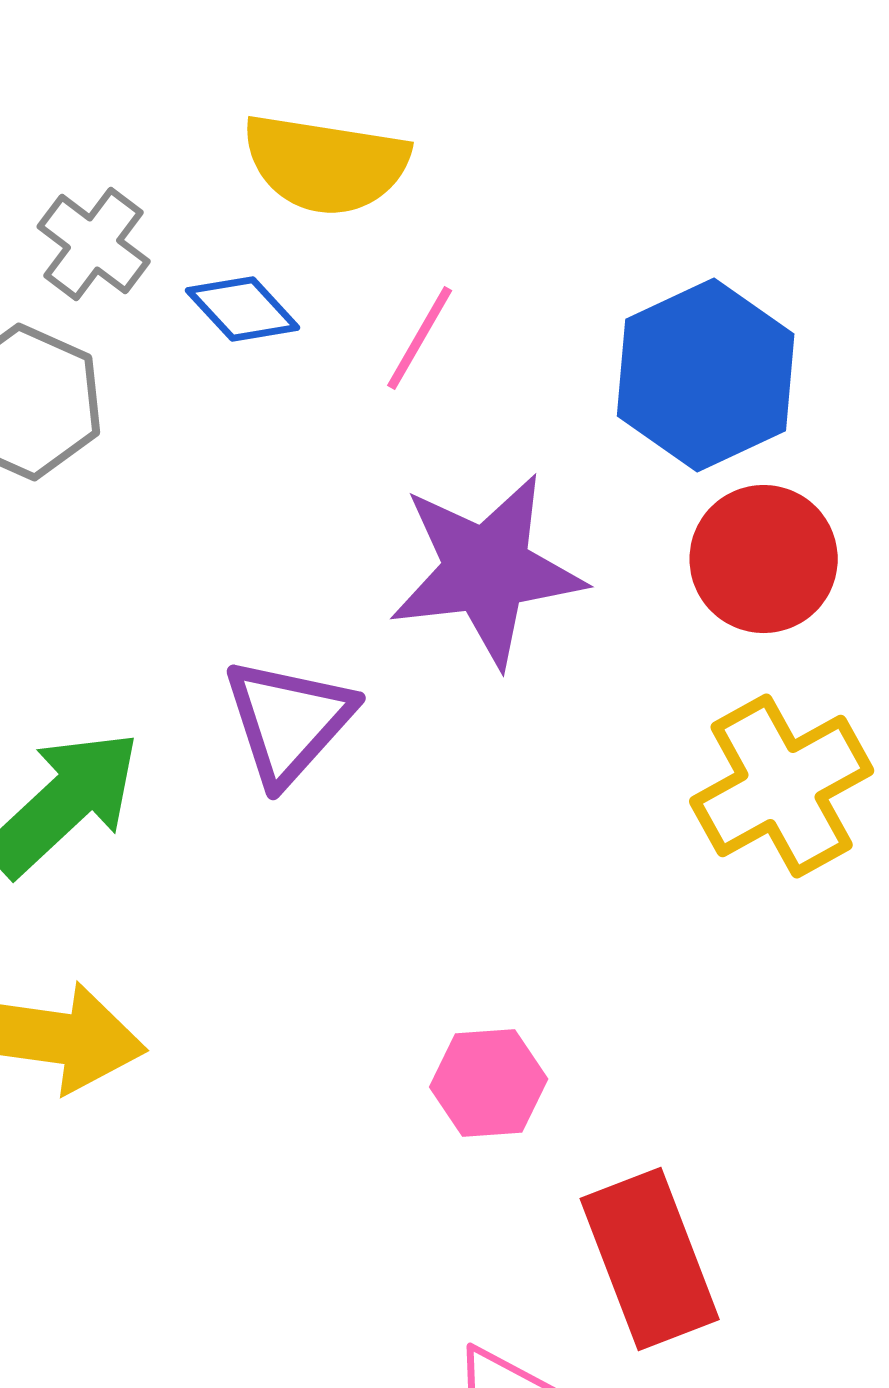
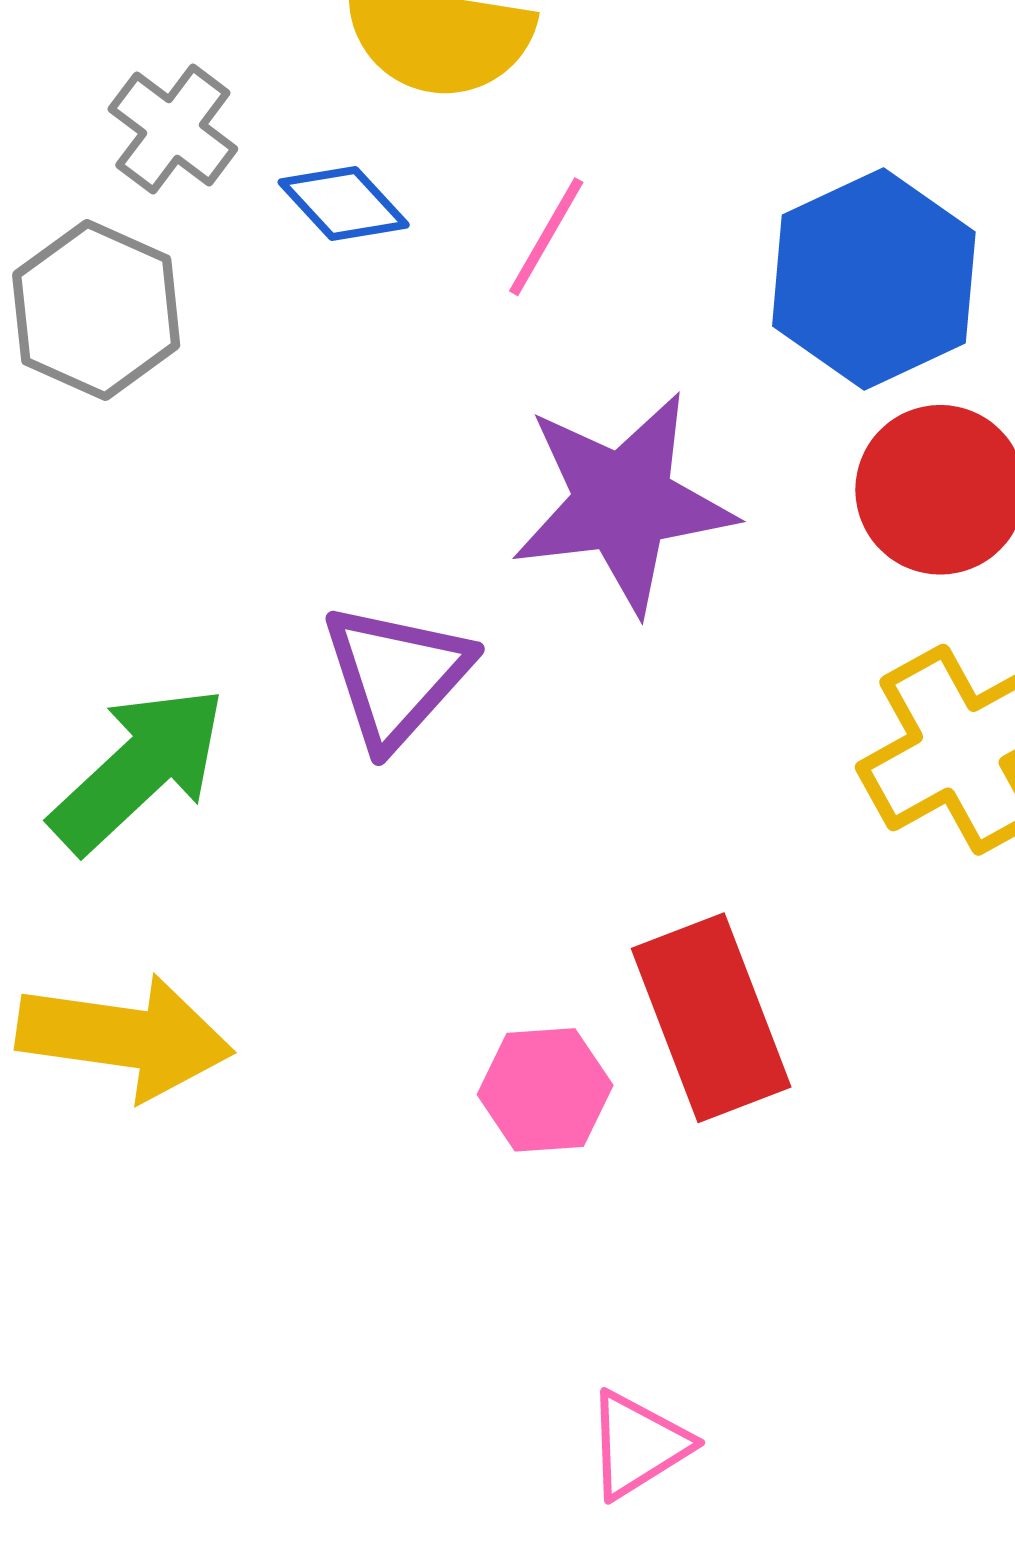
pink hexagon: (489, 1083) -> (545, 1090), moved
red rectangle: (650, 1259) -> (711, 1018), moved

